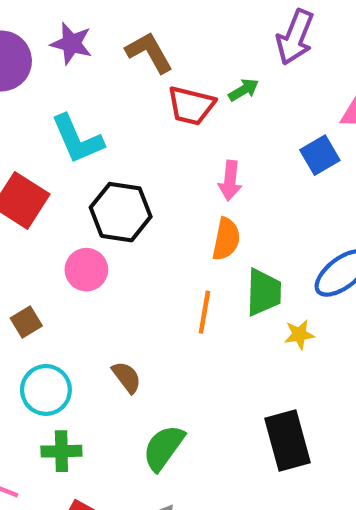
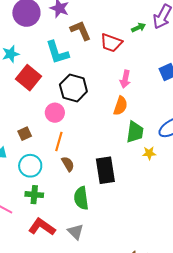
brown L-shape: (149, 52) -> (81, 30), moved
green arrow: (244, 90) -> (139, 27), moved
orange line: (204, 312) -> (59, 141), moved
black rectangle: (287, 441) -> (105, 170), moved
green semicircle: (164, 448) -> (81, 198), turned -50

